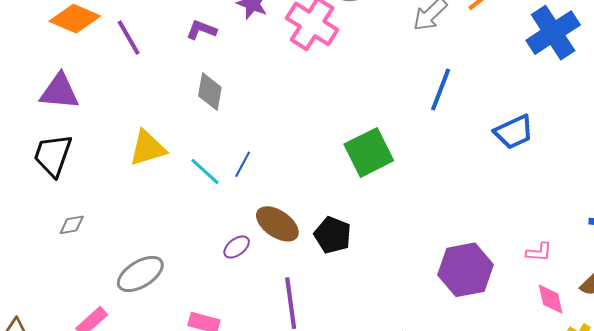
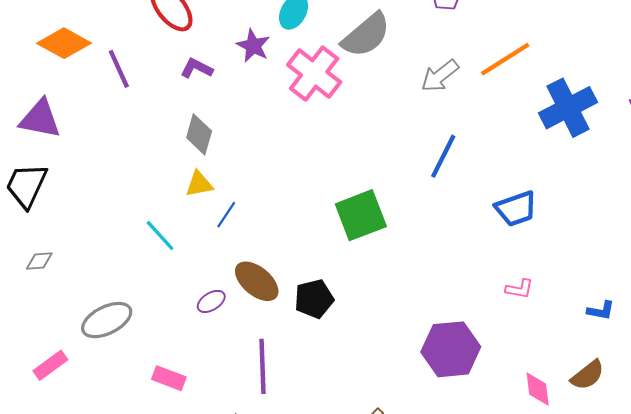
yellow triangle: (148, 148) -> (199, 184), moved, size x0.7
cyan line: (205, 171) -> (160, 236), moved
black pentagon: (333, 235) -> (314, 299), turned 30
pink L-shape: (539, 252) -> (519, 289), moved

